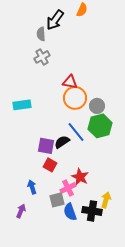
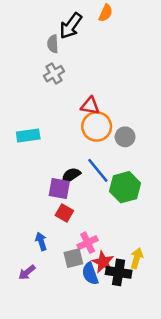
green hexagon: (100, 126) -> (125, 187), moved
black semicircle: (62, 142) -> (71, 176), moved
red star: (80, 177) -> (103, 262), moved
purple arrow: (21, 211) -> (27, 272), turned -152

